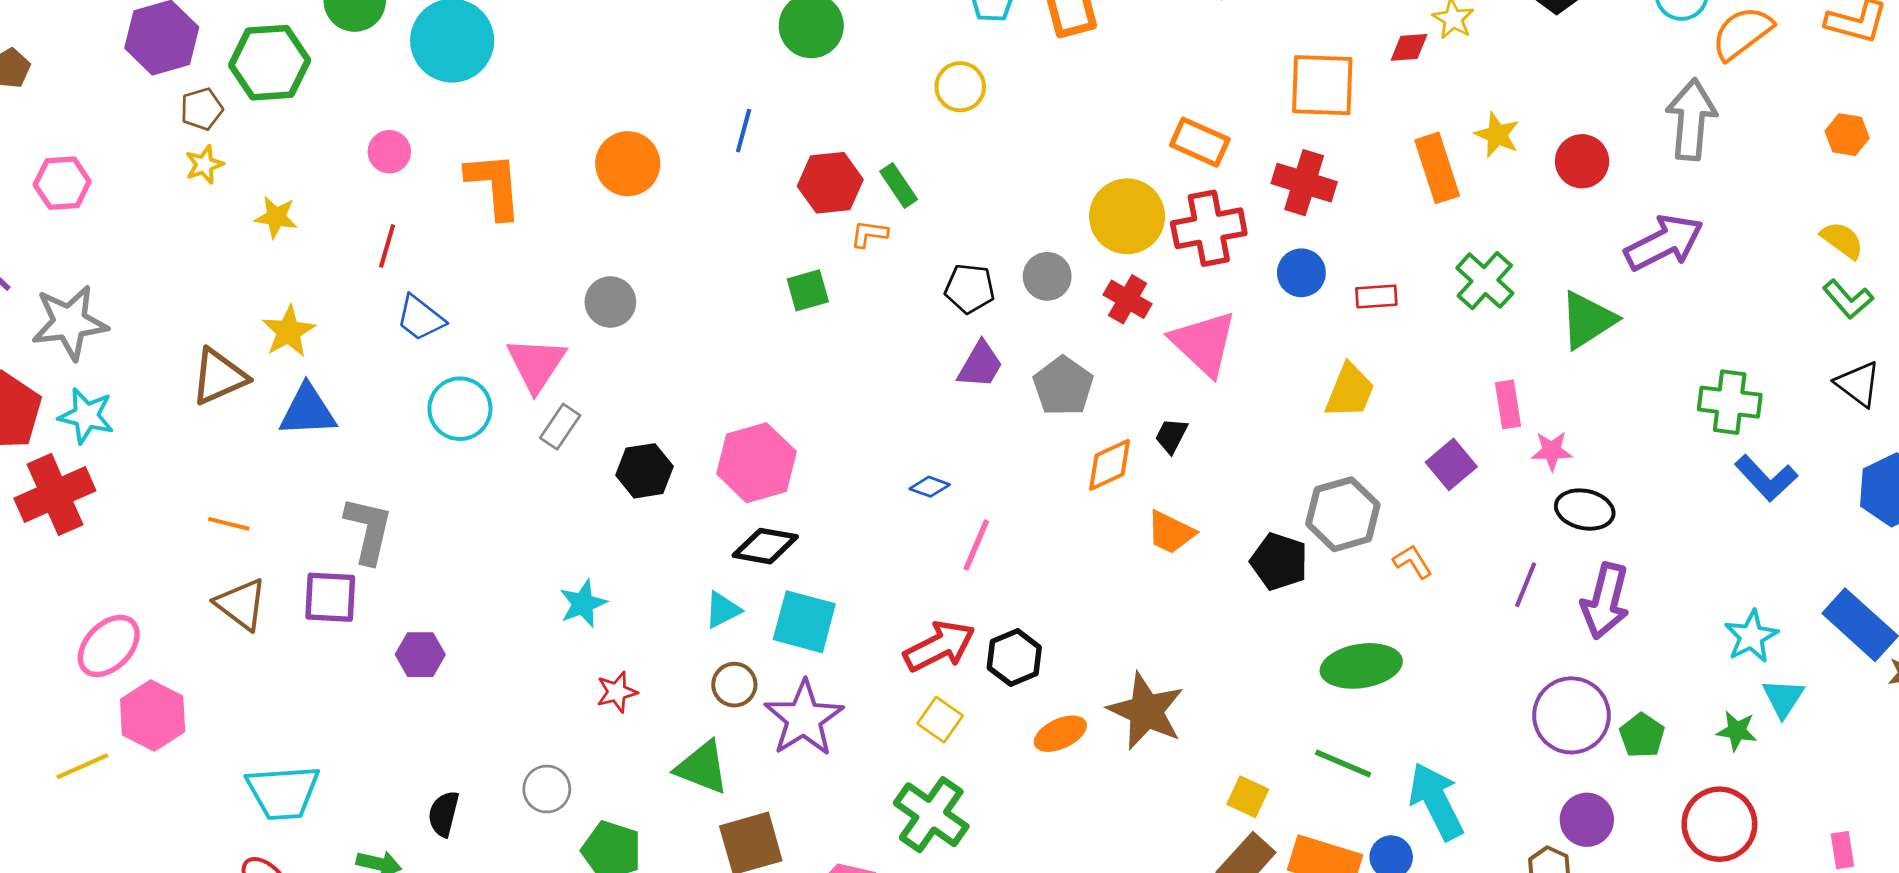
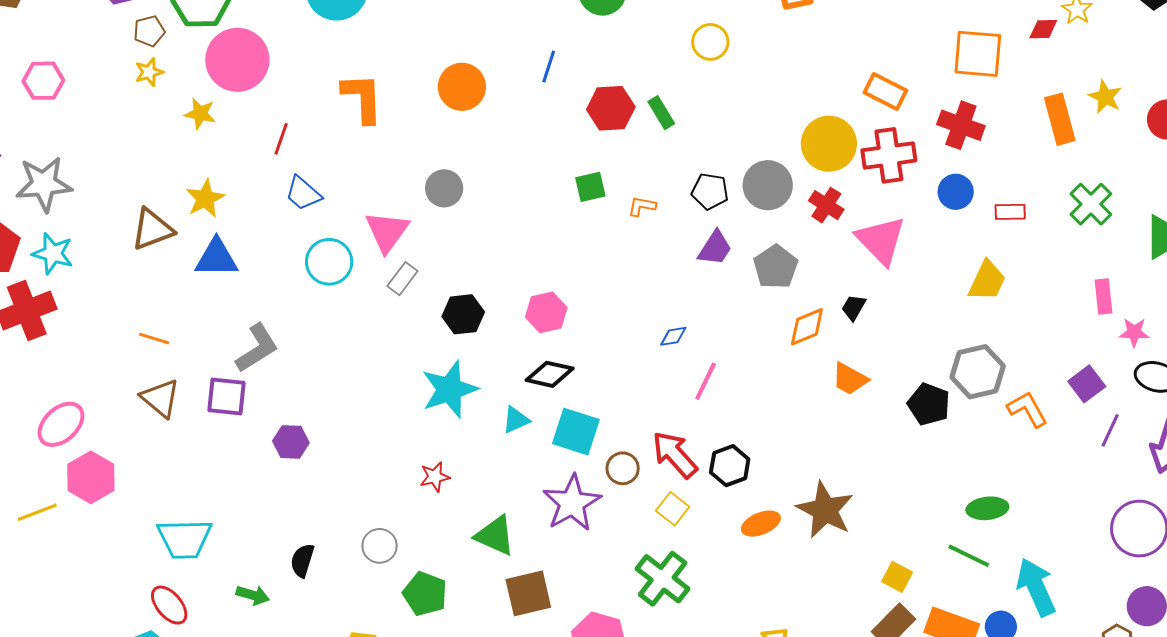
pink circle: (389, 152) -> (237, 60), moved, size x2.0
orange L-shape: (869, 234) -> (642, 206), moved
gray circle: (1047, 276) -> (768, 185), size x1.4
pink hexagon: (757, 463) -> (546, 312), size x0.7
purple square: (1451, 464) -> (1087, 384), moved
blue diamond: (930, 487) -> (673, 336), turned -32
gray L-shape: (368, 530) -> (257, 348), turned 42
orange L-shape: (1413, 562) -> (1027, 409), size x1.4
cyan star: (583, 604) -> (450, 389), moved, size x1.6
red arrow: (939, 646) -> (675, 455), turned -108
green ellipse: (1361, 666) -> (987, 508), moved, size x0.7
brown circle: (734, 685) -> (623, 468), moved

